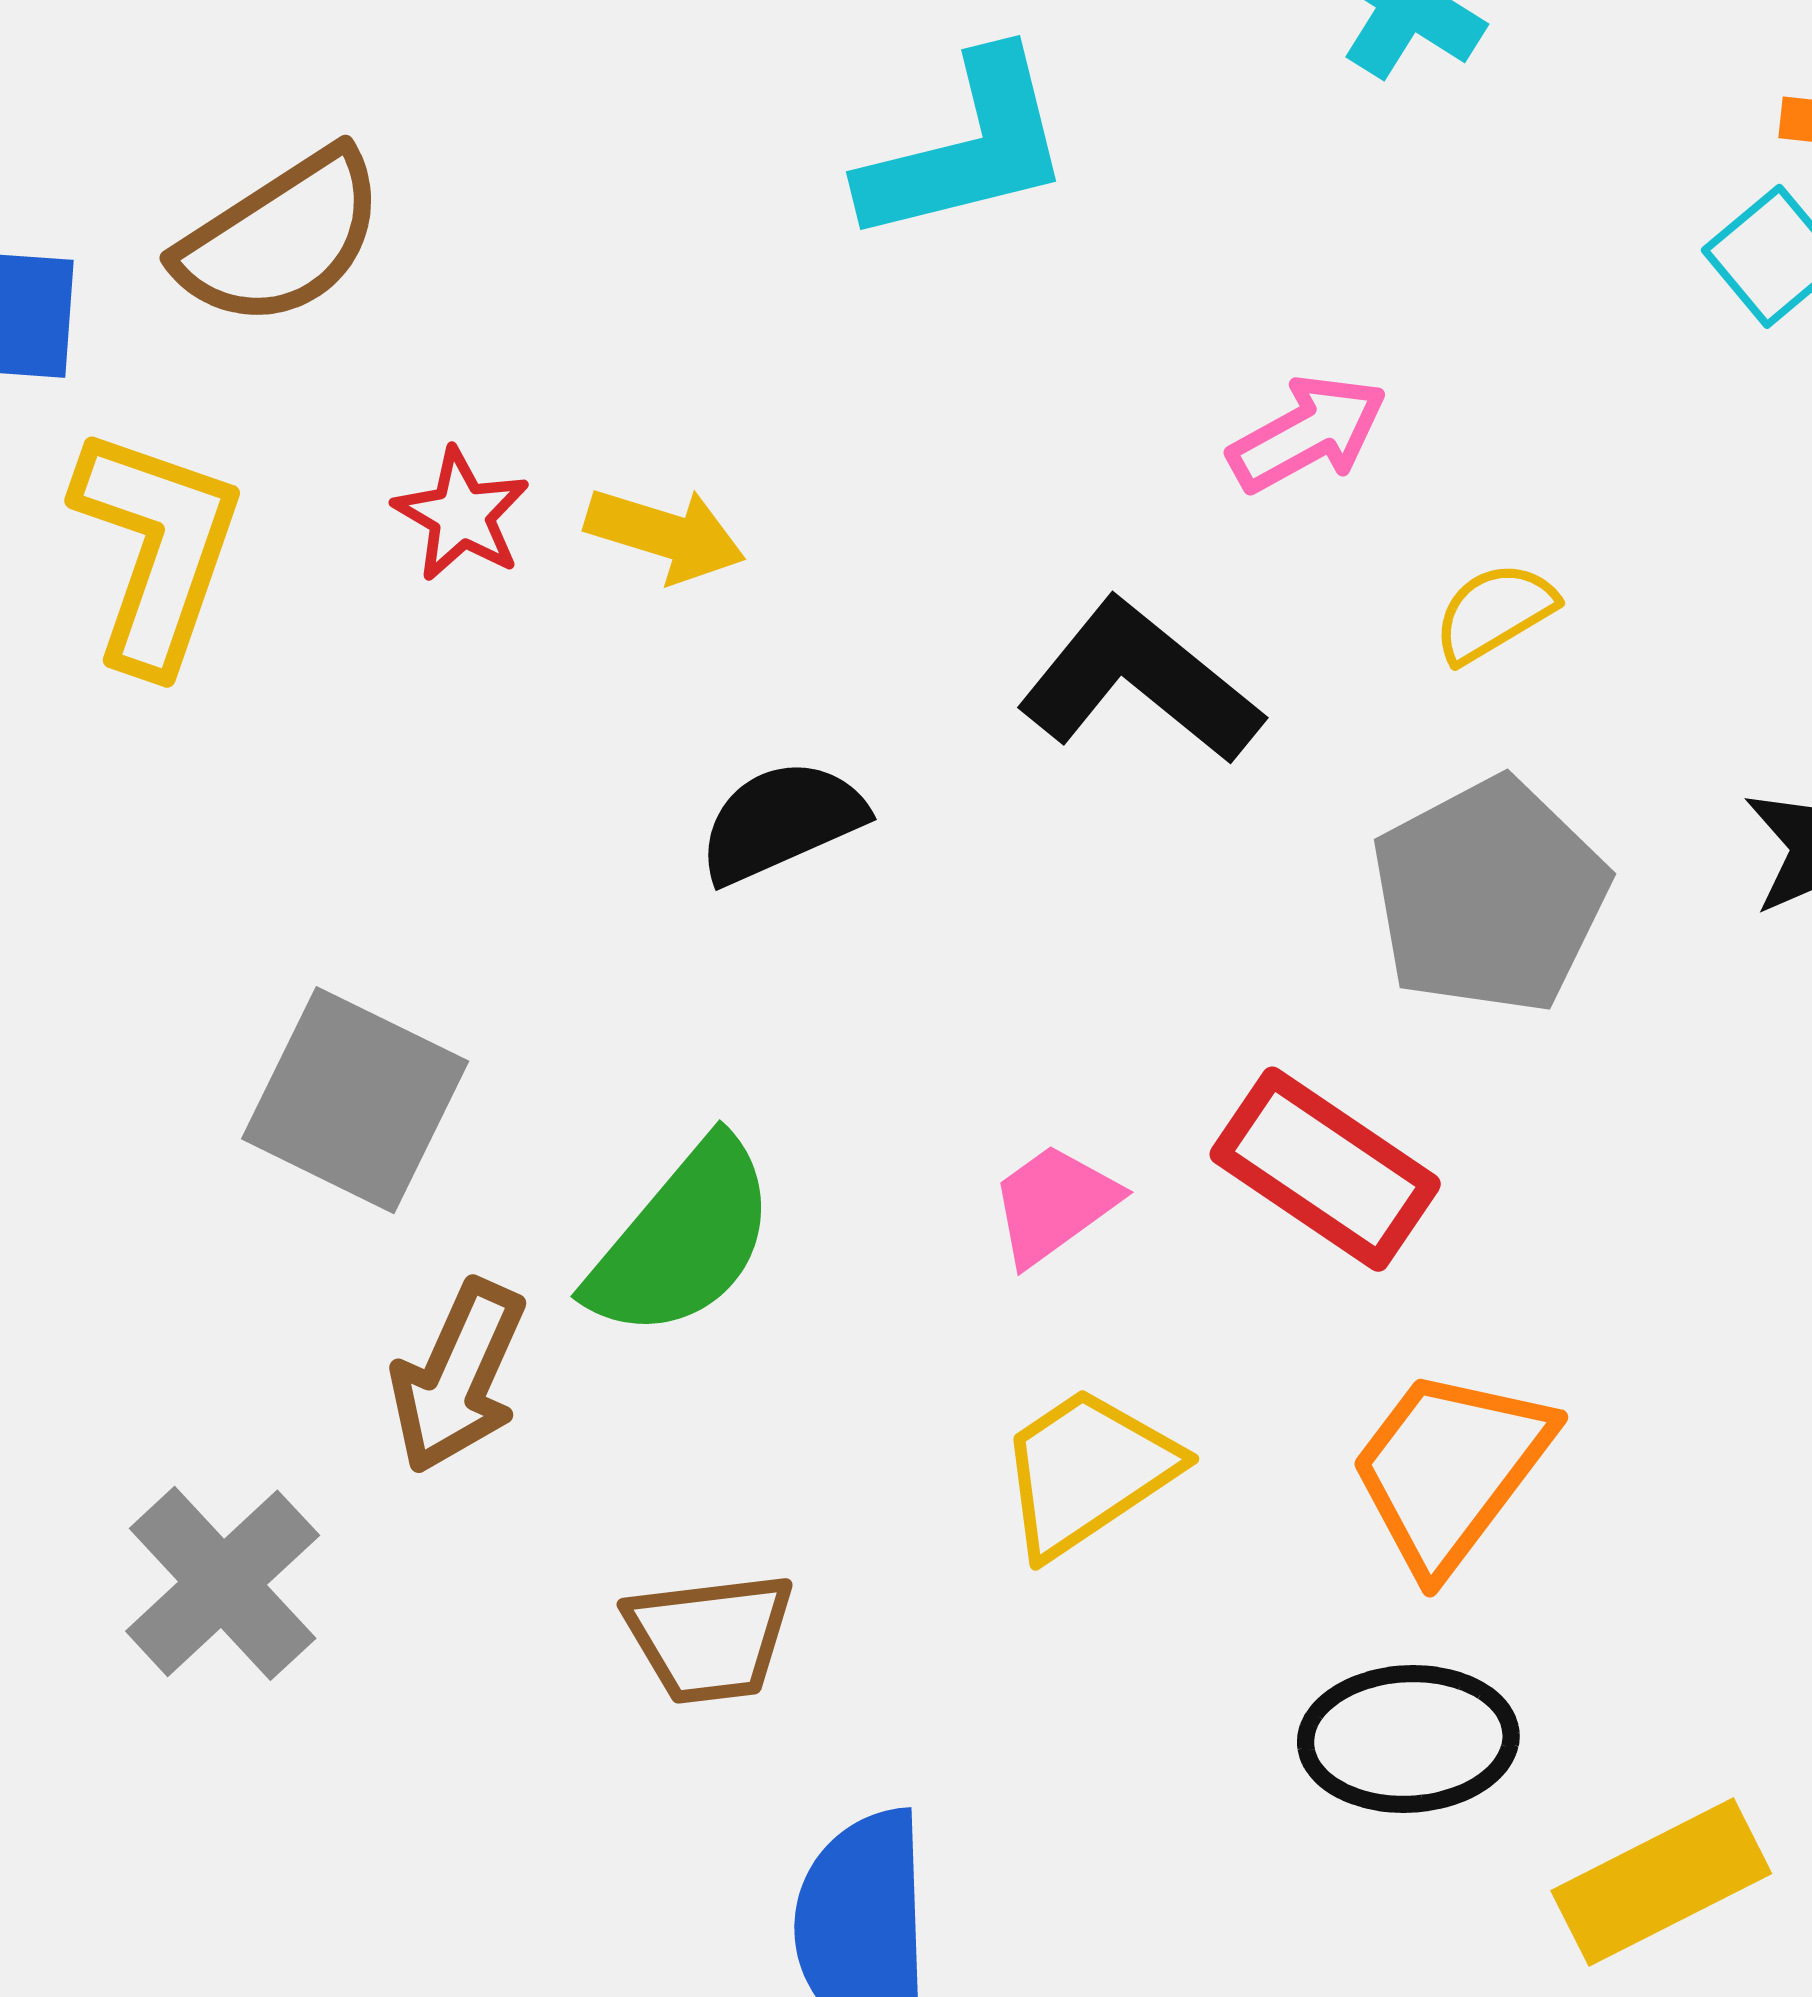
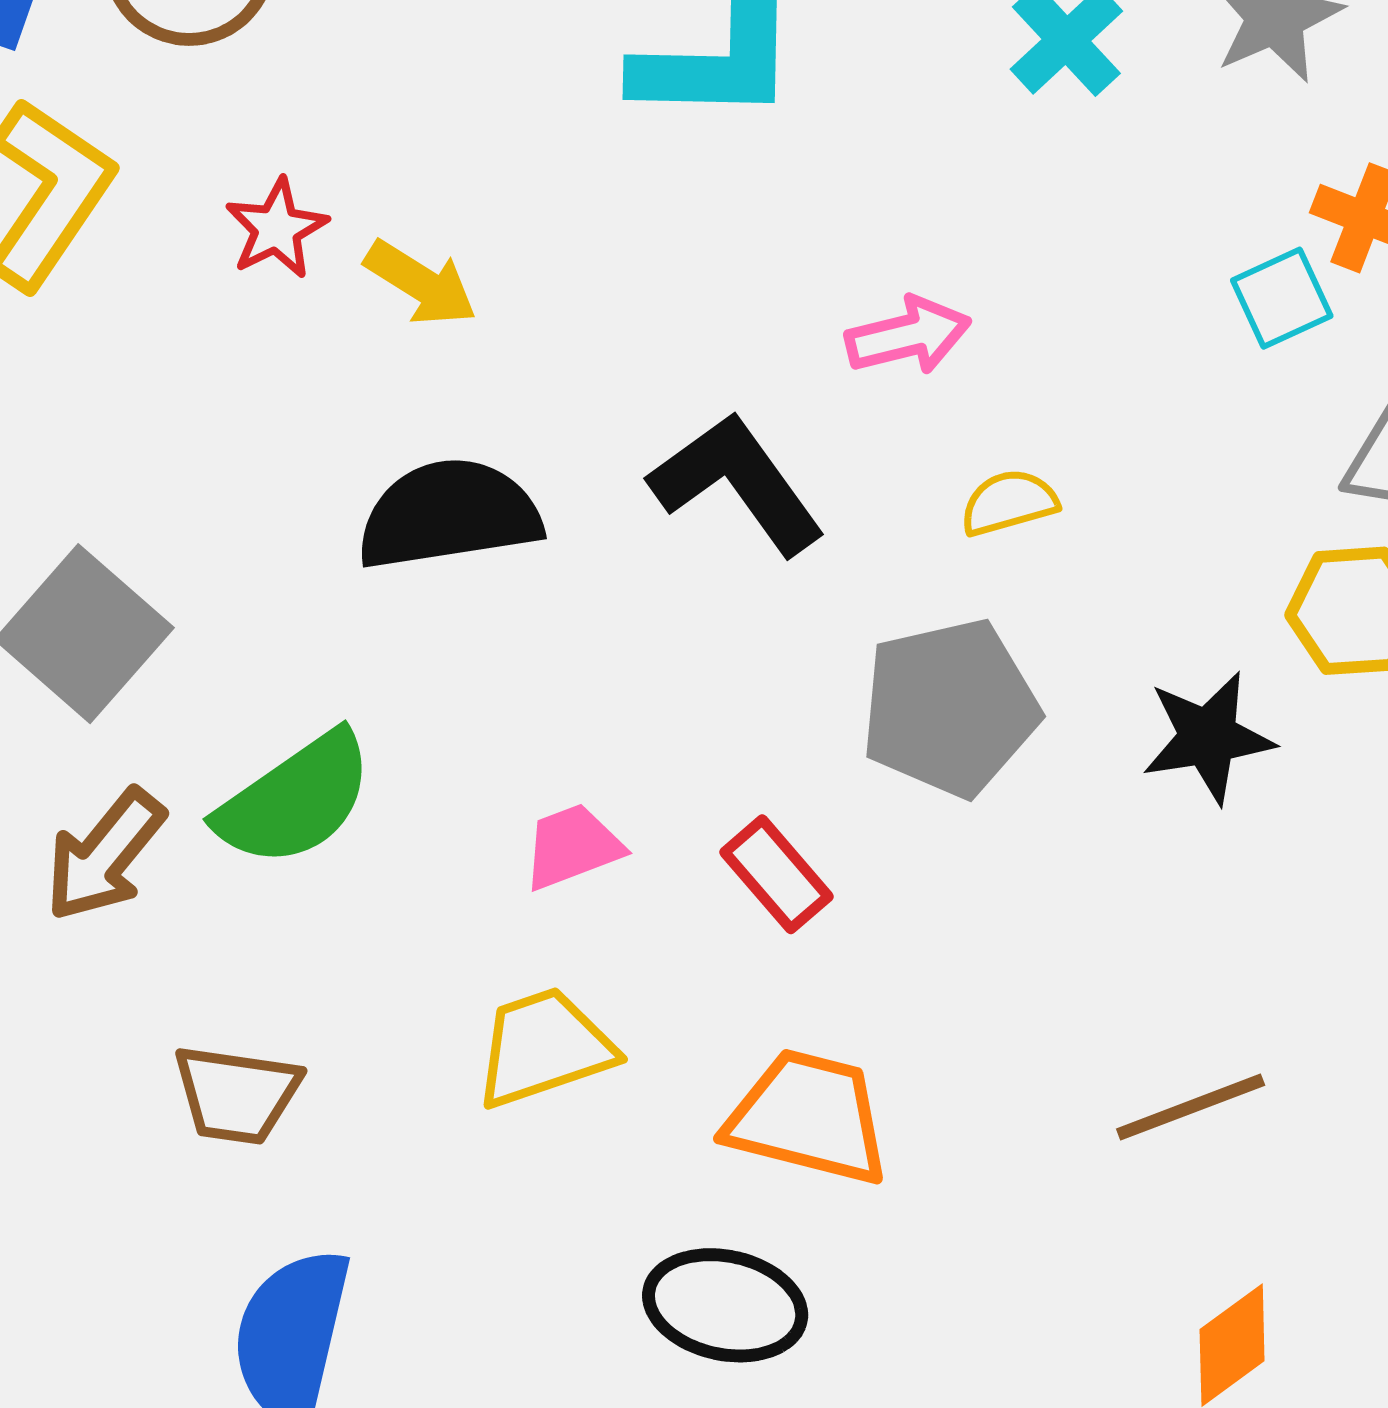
black semicircle: (781, 821) -> (449, 514), size x1.4
red rectangle: (1325, 1169) -> (777, 874), size x0.7
orange trapezoid: (1450, 1469) -> (808, 1117), turned 52

